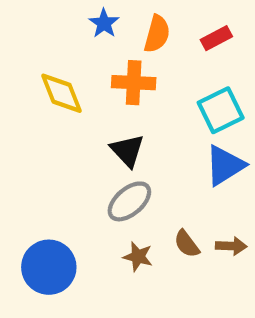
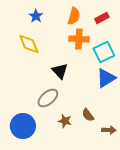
blue star: (104, 23) -> (36, 16), moved
orange cross: (134, 83) -> (79, 39), moved
gray ellipse: (129, 201) -> (48, 98), moved
brown arrow: (231, 246) -> (109, 130), moved

